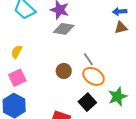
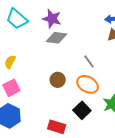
gray line: (88, 59) -> (89, 61), moved

